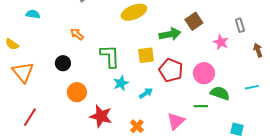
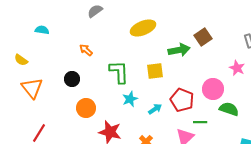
pink star: (221, 42) -> (237, 68), moved
red pentagon: (171, 70) -> (182, 100), moved
green line: (201, 106) -> (200, 122), moved

